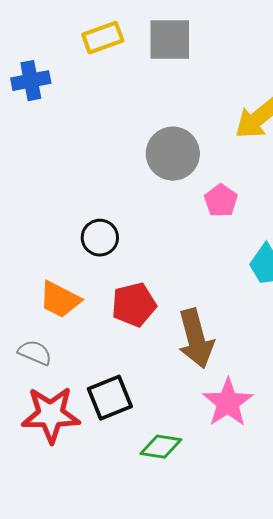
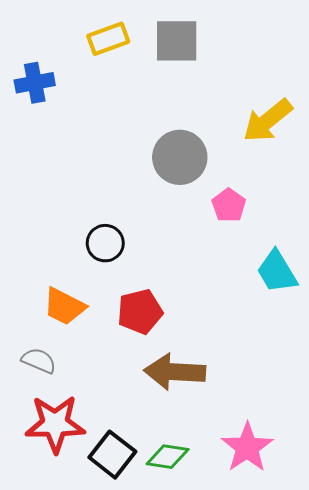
brown arrow: (196, 339) -> (175, 372), moved, turned 108
black square: (110, 398) -> (112, 455), moved, turned -30
pink star: (228, 403) -> (247, 447), moved

